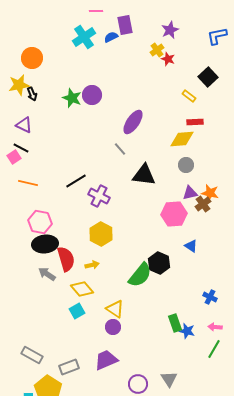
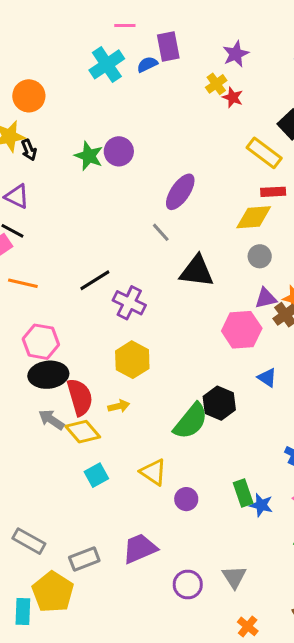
yellow rectangle: (189, 96) -> (264, 153), size x1.6
yellow diamond: (82, 289) -> (83, 432), moved
purple circle: (113, 327) -> (186, 499), moved

